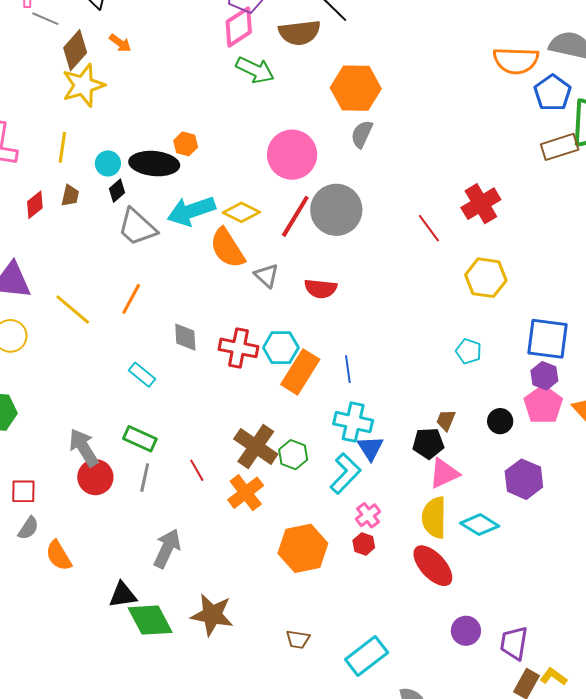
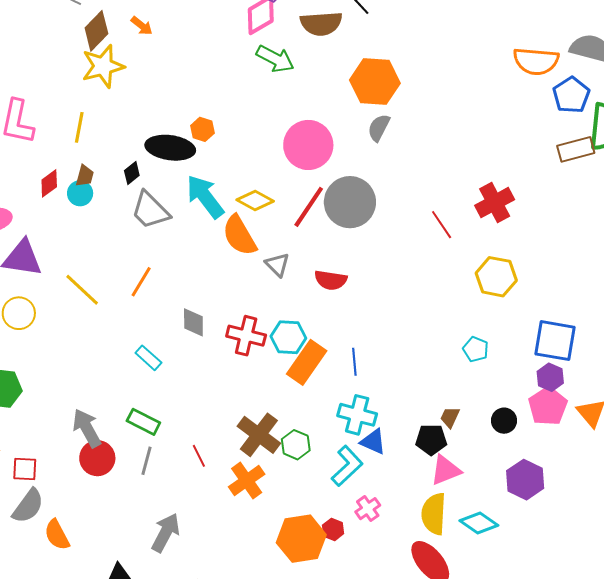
cyan circle: (108, 163) -> (80, 193), moved
cyan arrow: (191, 211) -> (205, 197), turned 69
blue triangle: (370, 448) -> (373, 442), turned -36
gray semicircle: (28, 528) -> (28, 506), size x1.5
red hexagon: (364, 544) -> (333, 529), moved

